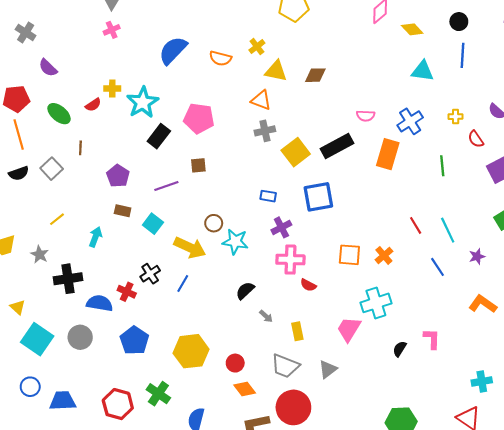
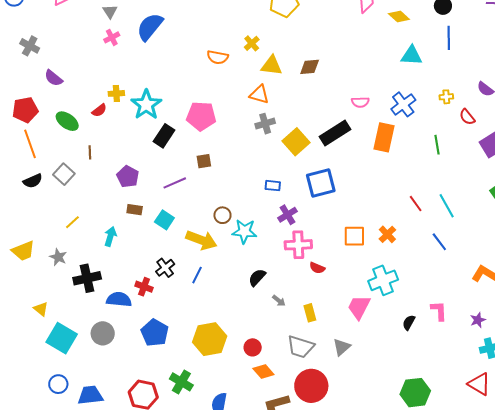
blue semicircle: (173, 50) -> (150, 27), moved
purple star: (477, 256) -> (478, 320), moved

